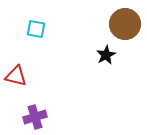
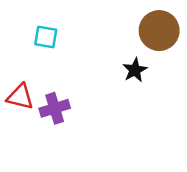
purple cross: (35, 117) -> (55, 108), moved

